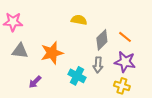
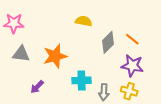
gray arrow: (98, 65) -> (104, 92), moved
cyan cross: (77, 76) -> (82, 80), turned -30

